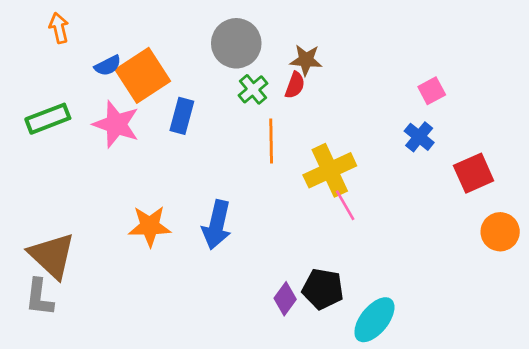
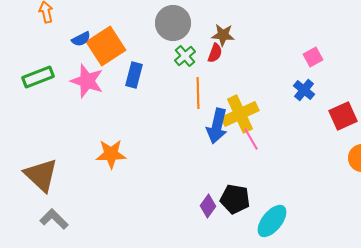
blue arrow: (217, 225) -> (217, 126), moved
gray L-shape: (39, 297) -> (54, 219), moved, turned 128

